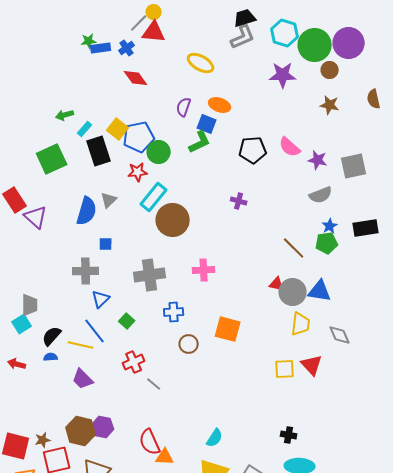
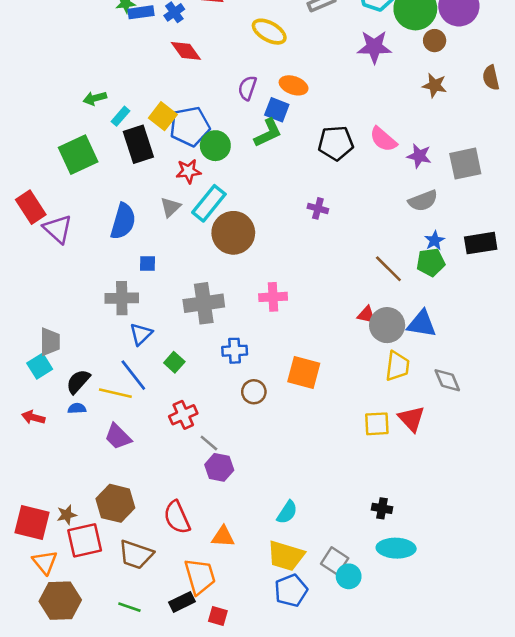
gray triangle: (109, 200) -> (170, 207), moved
purple hexagon: (103, 427) -> (219, 467), moved
red semicircle: (150, 442) -> (177, 517), moved

